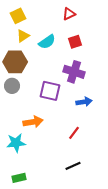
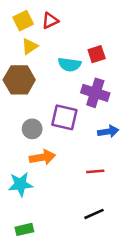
red triangle: (69, 14) -> (50, 21), moved
cyan semicircle: (47, 42) -> (70, 64), moved, turned 42
gray circle: (12, 86) -> (32, 129), moved
red line: (74, 133) -> (95, 171), turned 48

